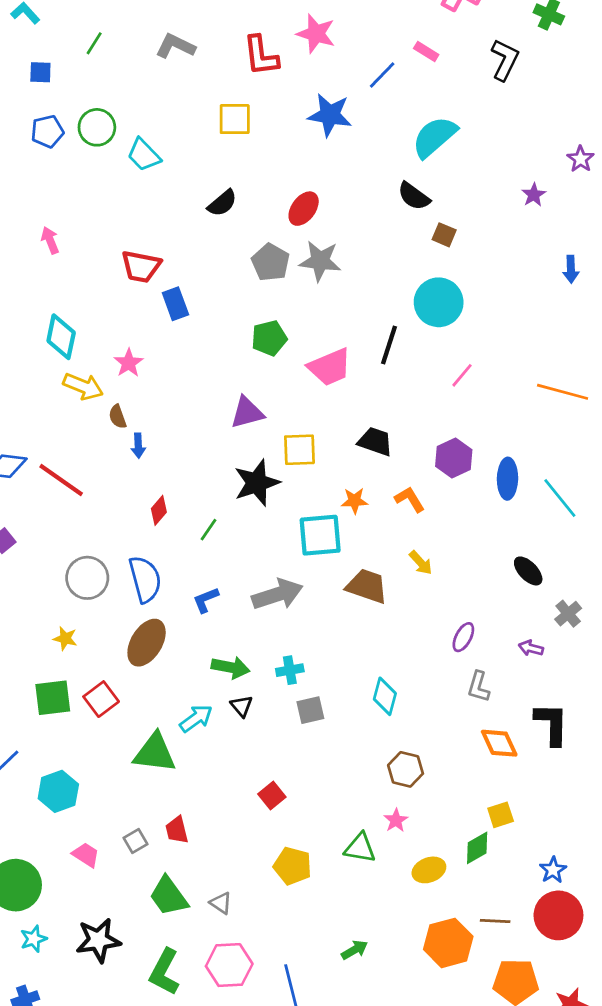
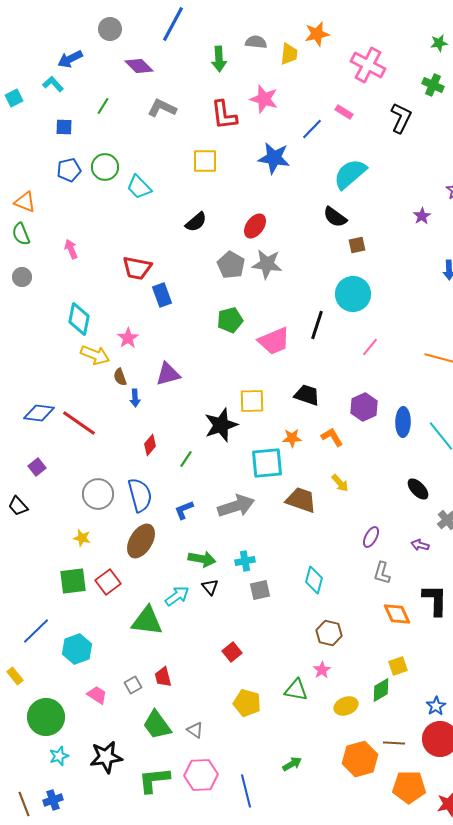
brown square: (444, 235) -> (357, 245), turned -36
purple triangle: (247, 413) -> (168, 374), moved
green L-shape: (164, 972) -> (154, 780), turned 56

